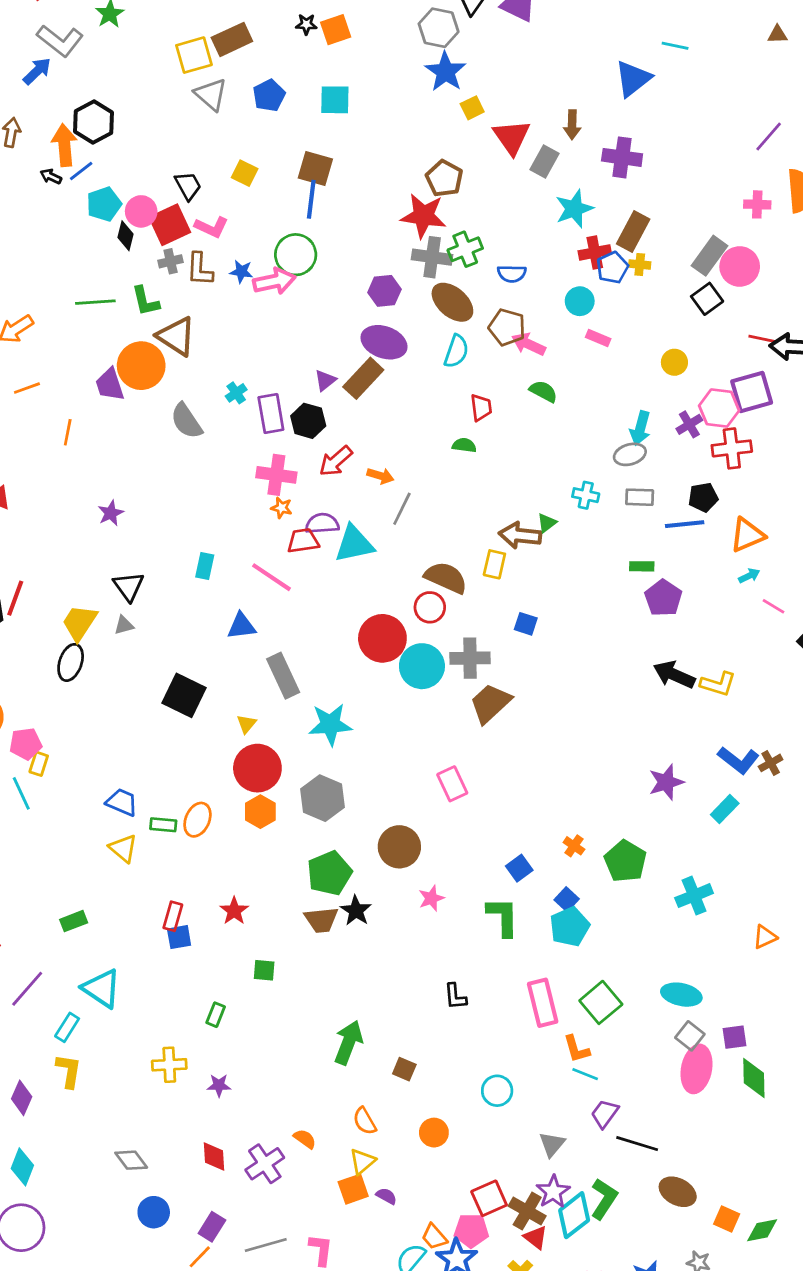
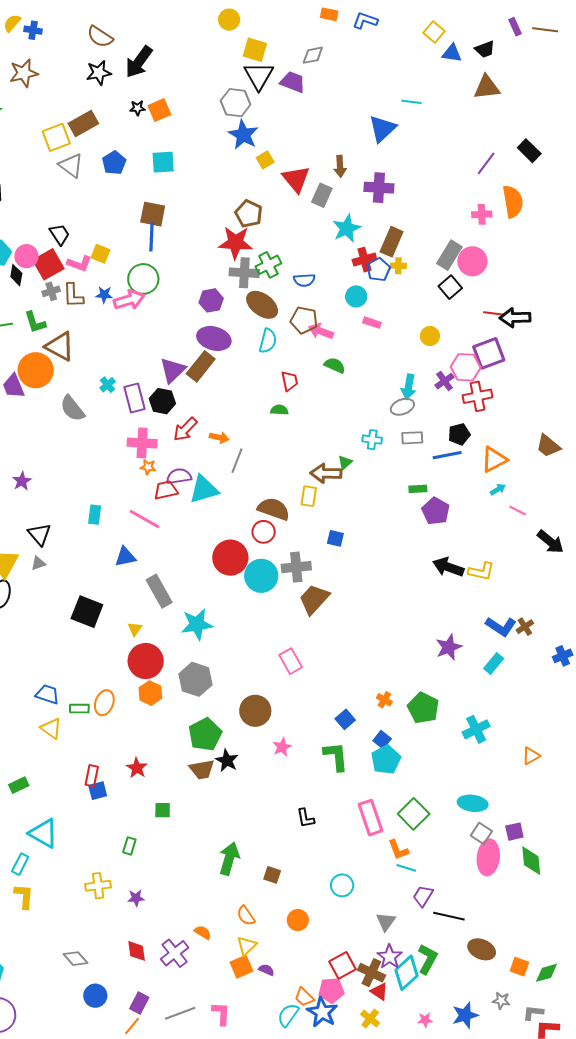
brown triangle: (778, 34) -> (487, 87), size x1.8
yellow square: (245, 173) -> (100, 254), moved
purple triangle: (325, 380) -> (173, 370), size x1.6

